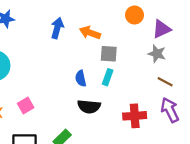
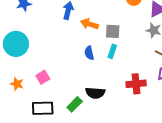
orange arrow: (90, 33) -> (89, 24), moved
black semicircle: (89, 107) -> (95, 93), moved

